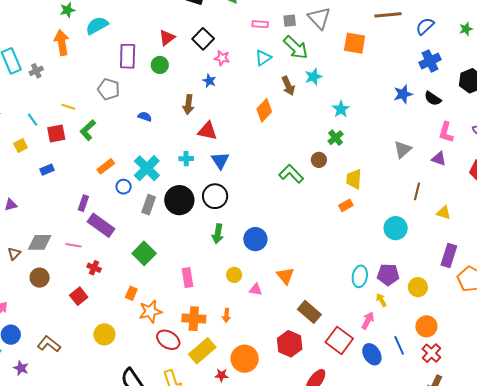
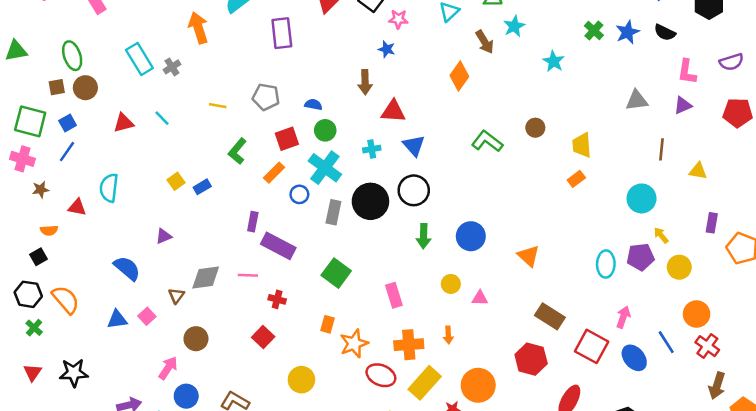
green circle: (160, 65) -> (325, 130), moved
gray pentagon: (109, 89) -> (266, 97), moved
cyan line: (33, 120) -> (162, 118), moved
green L-shape: (88, 130) -> (237, 151), moved
red square: (56, 134) -> (287, 139), moved
green cross: (336, 138) -> (594, 30), moved
yellow square: (21, 146) -> (176, 181), moved
gray triangle: (403, 149) -> (637, 100), turned 42
purple triangle: (439, 159) -> (683, 105), turned -35
green L-shape: (291, 174) -> (487, 141), moved
purple rectangle: (449, 255) -> (712, 223), size x0.7
orange triangle: (285, 276) -> (528, 256), moved
brown circle: (40, 278) -> (196, 339), moved
yellow arrow: (381, 300) -> (661, 235), moved

